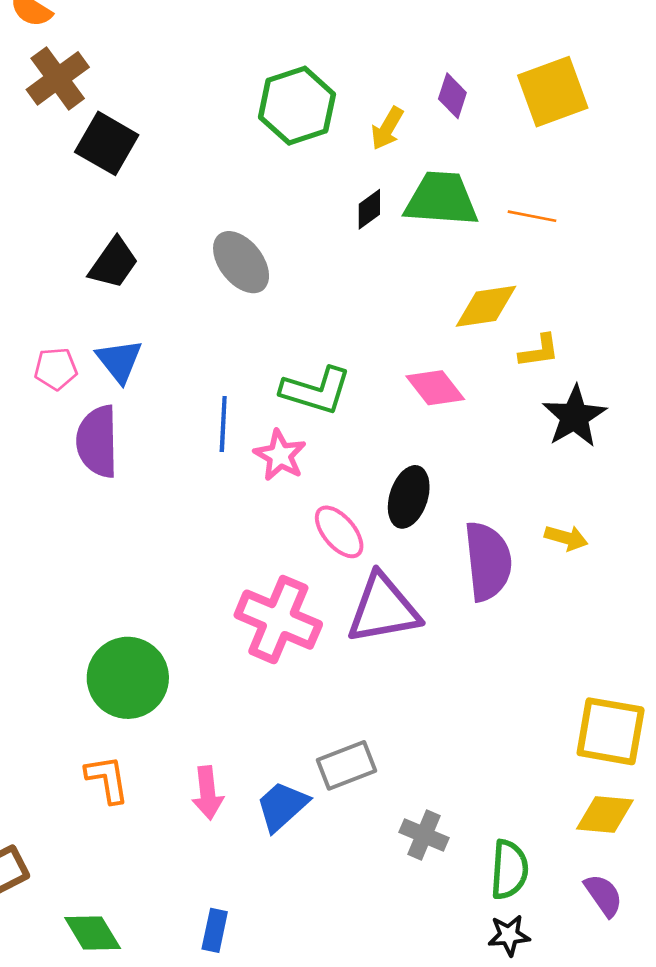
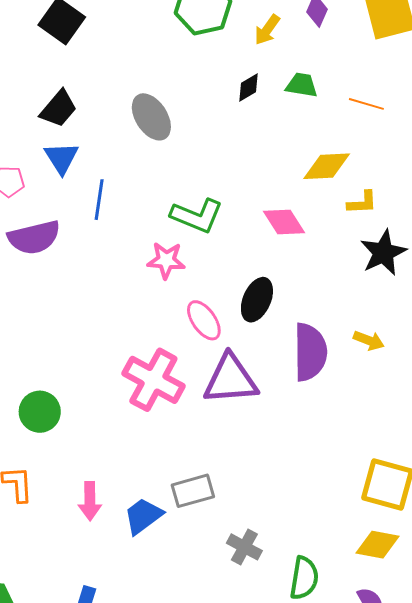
green trapezoid: (441, 199) -> (302, 85), size x0.6
blue triangle: (119, 361) -> (61, 158), moved
blue line: (223, 424) -> (99, 200), moved
purple semicircle: (97, 441) -> (34, 237), turned -108
pink star: (280, 455) -> (166, 260), turned -30
green circle: (128, 678) -> (40, 412), size x0.7

